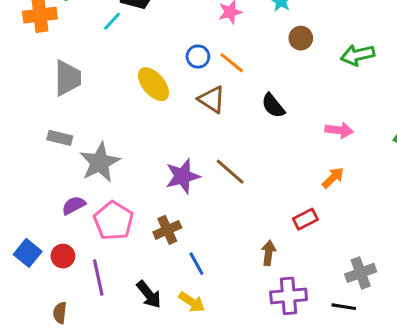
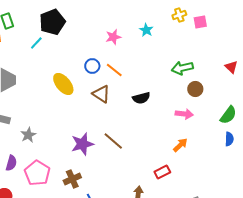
brown circle: (301, 38) -> (195, 89), moved
green arrow: (358, 55) -> (182, 68), moved
black semicircle: (273, 106) -> (141, 98), turned -66
gray star: (100, 162) -> (28, 135), size x0.6
purple semicircle: (74, 205) -> (11, 163), turned 133

